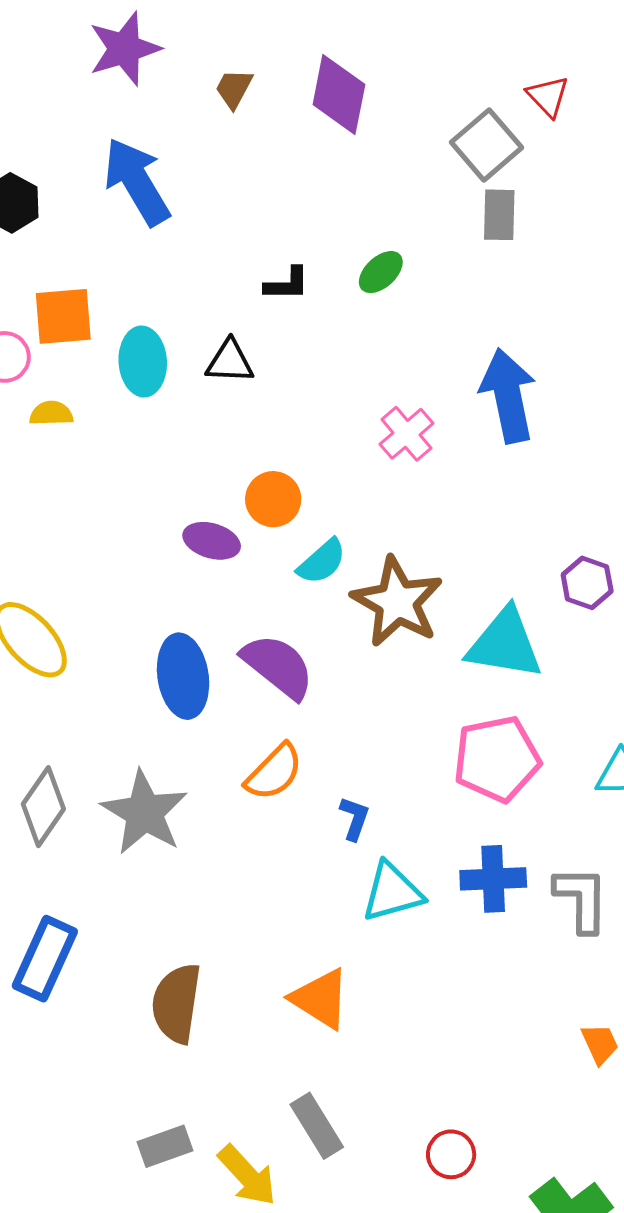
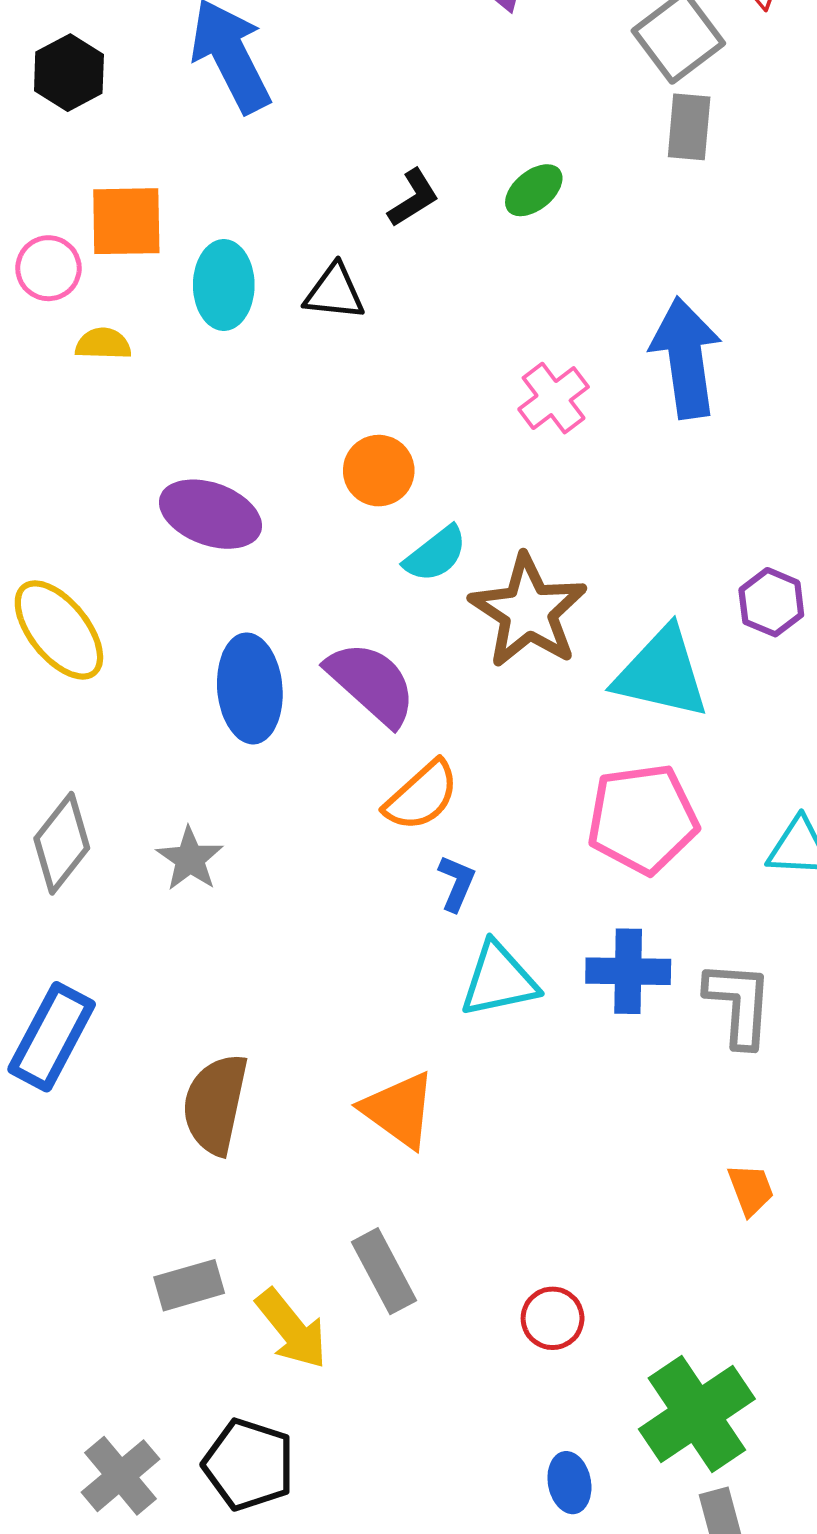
black L-shape: (287, 284) -> (413, 198), turned -36
purple ellipse: (212, 541) -> (210, 514), moved, size x1.4
orange semicircle: (274, 772) -> (422, 796), moved
gray star: (144, 813) -> (190, 859), size x0.6

